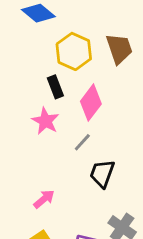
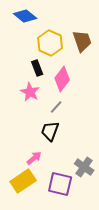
black trapezoid: (102, 174) -> (50, 131), moved
pink arrow: (44, 199) -> (34, 158), moved

